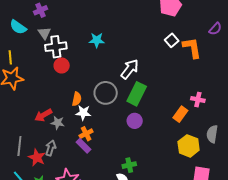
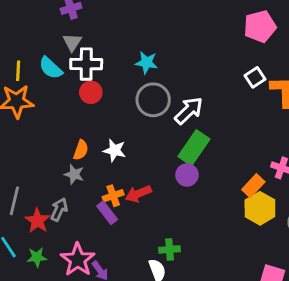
cyan semicircle: (18, 27) -> (51, 68), moved
gray circle: (106, 93) -> (153, 100), moved
orange semicircle: (77, 99) -> (81, 150), moved
white star: (83, 113) -> (115, 150), moved
red arrow: (43, 115) -> (138, 194), moved
purple circle: (135, 121) -> (187, 175), moved
yellow hexagon: (189, 146) -> (260, 208), moved

